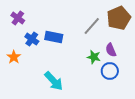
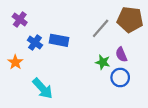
brown pentagon: (119, 18) -> (130, 20), turned 30
cyan arrow: (54, 81) -> (43, 88), moved

